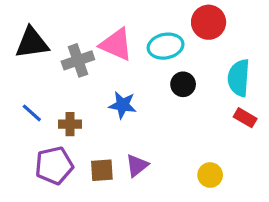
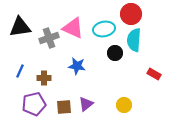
cyan semicircle: (239, 78) -> (134, 40), moved
blue line: (32, 113) -> (20, 71), turned 72
yellow circle: (210, 175) -> (124, 105), moved

